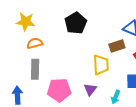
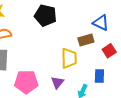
black pentagon: (76, 23) -> (45, 15), turned -30

